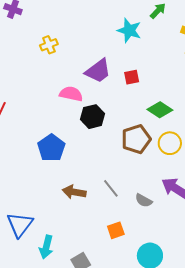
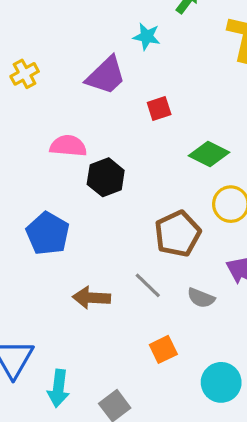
cyan star: (129, 30) -> (147, 37), size x0.7
purple trapezoid: (98, 71) -> (106, 76), moved
brown pentagon: (136, 139) -> (178, 234), moved

